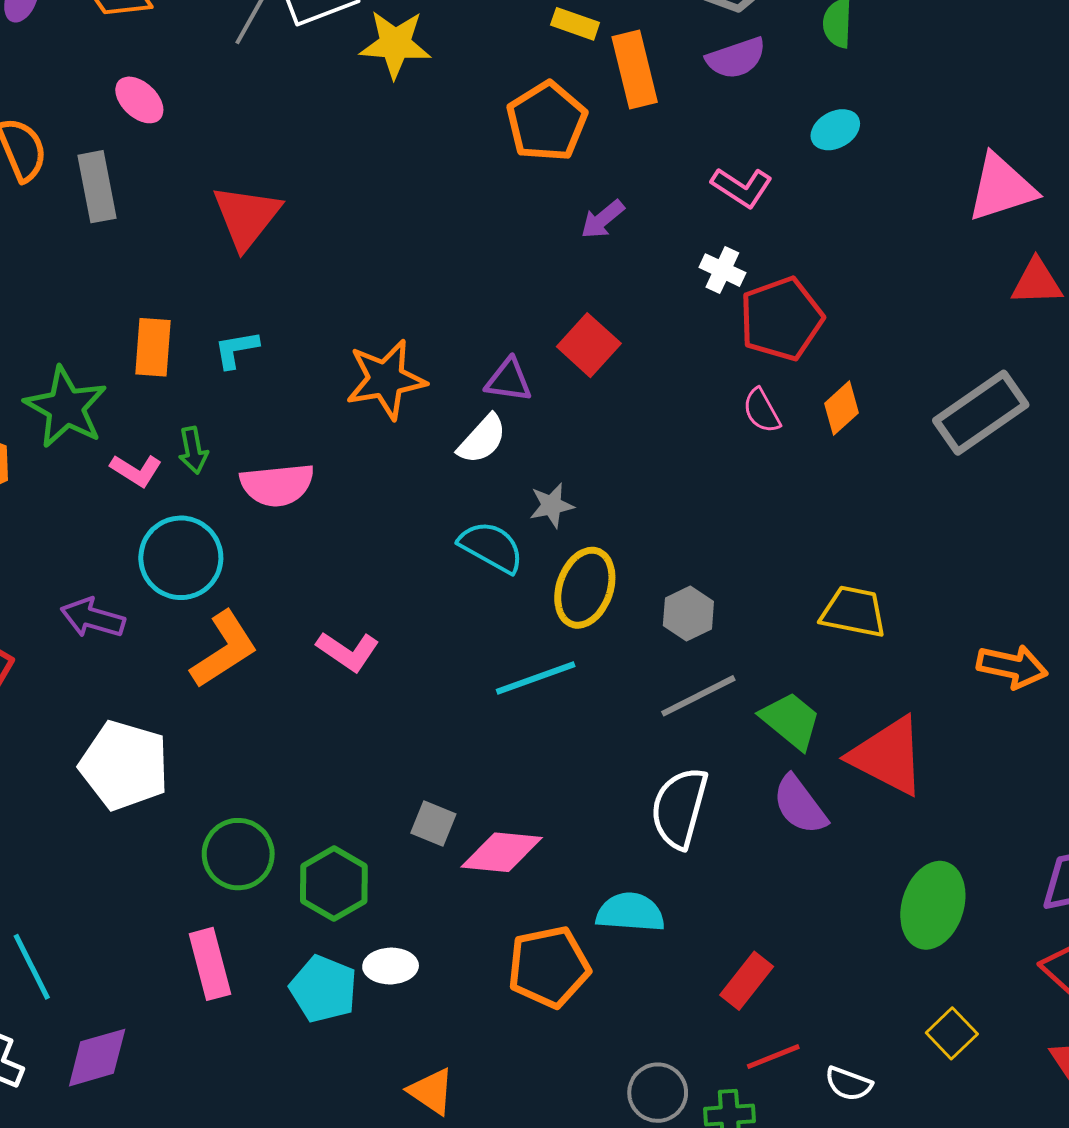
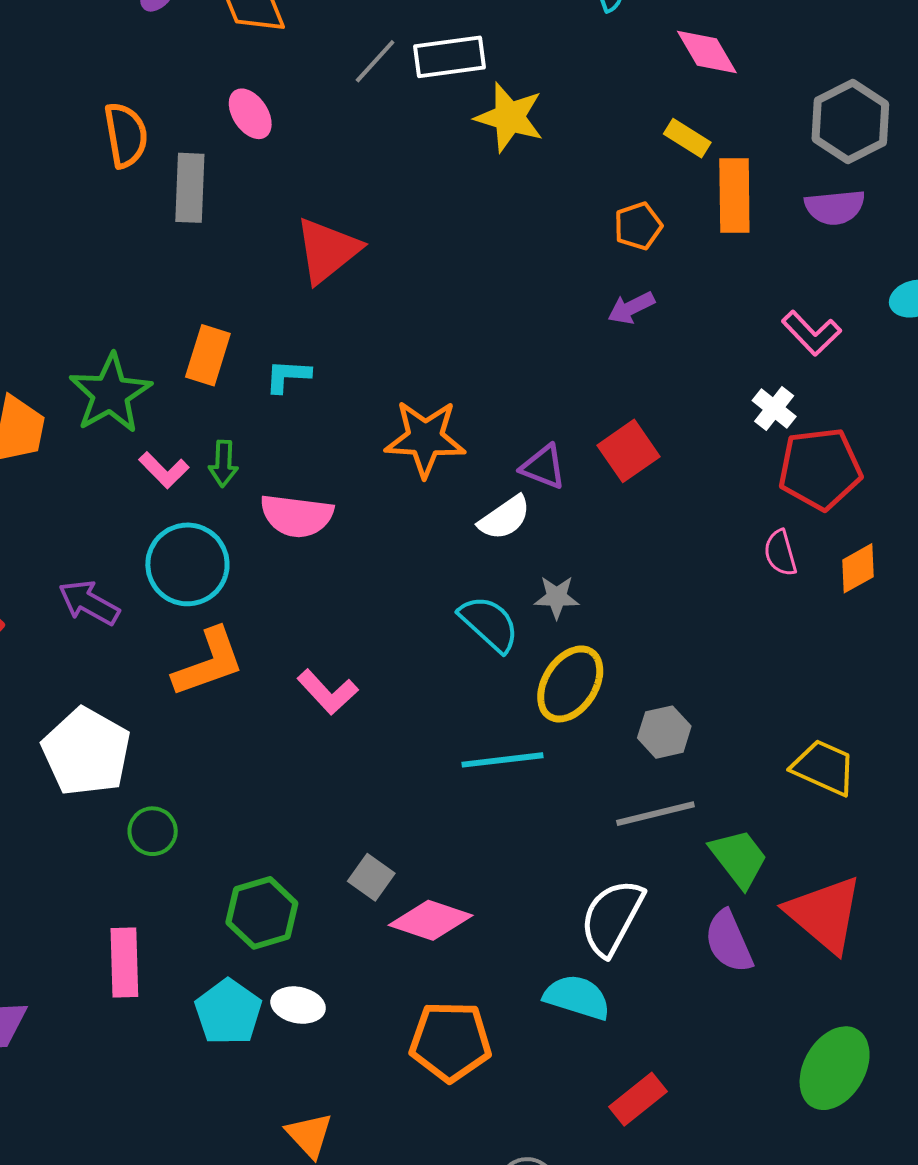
orange pentagon: (547, 122) -> (638, 226), size x0.6
purple arrow: (603, 219) -> (631, 308), moved
green circle: (238, 854) -> (153, 831), moved, size x0.7
cyan semicircle: (630, 912) -> (577, 997), moved

